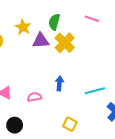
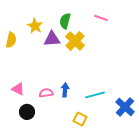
blue arrow: (59, 83) -> (65, 90), moved
cyan line: (95, 91) -> (95, 95), moved
black circle: (15, 125) -> (27, 112), moved

